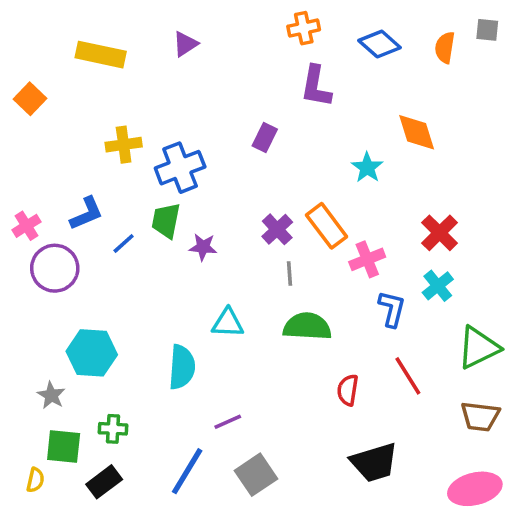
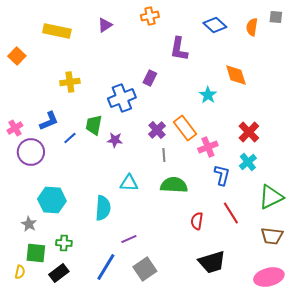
orange cross: (304, 28) -> (150, 16), moved
blue cross: (180, 168) -> (122, 98), moved

